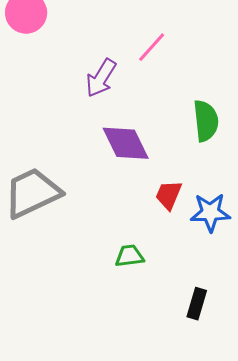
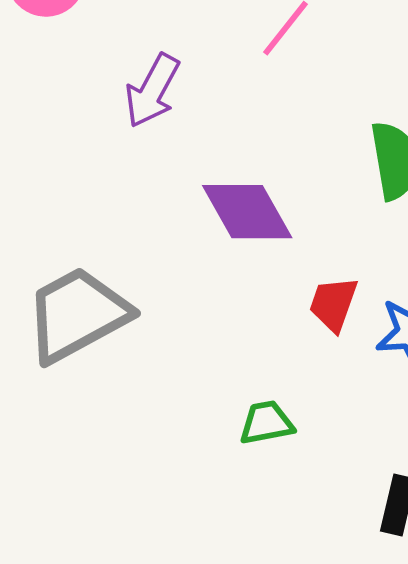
purple arrow: (101, 78) -> (152, 91), moved

